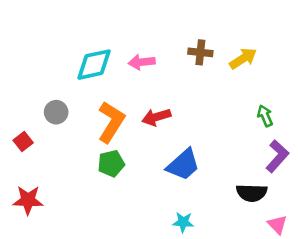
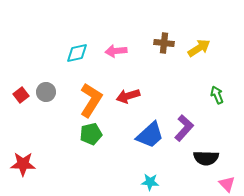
cyan diamond: (94, 65) -> (77, 53), size x0.7
red square: (23, 141) -> (21, 95), moved
purple L-shape: (277, 156) -> (184, 128), moved

